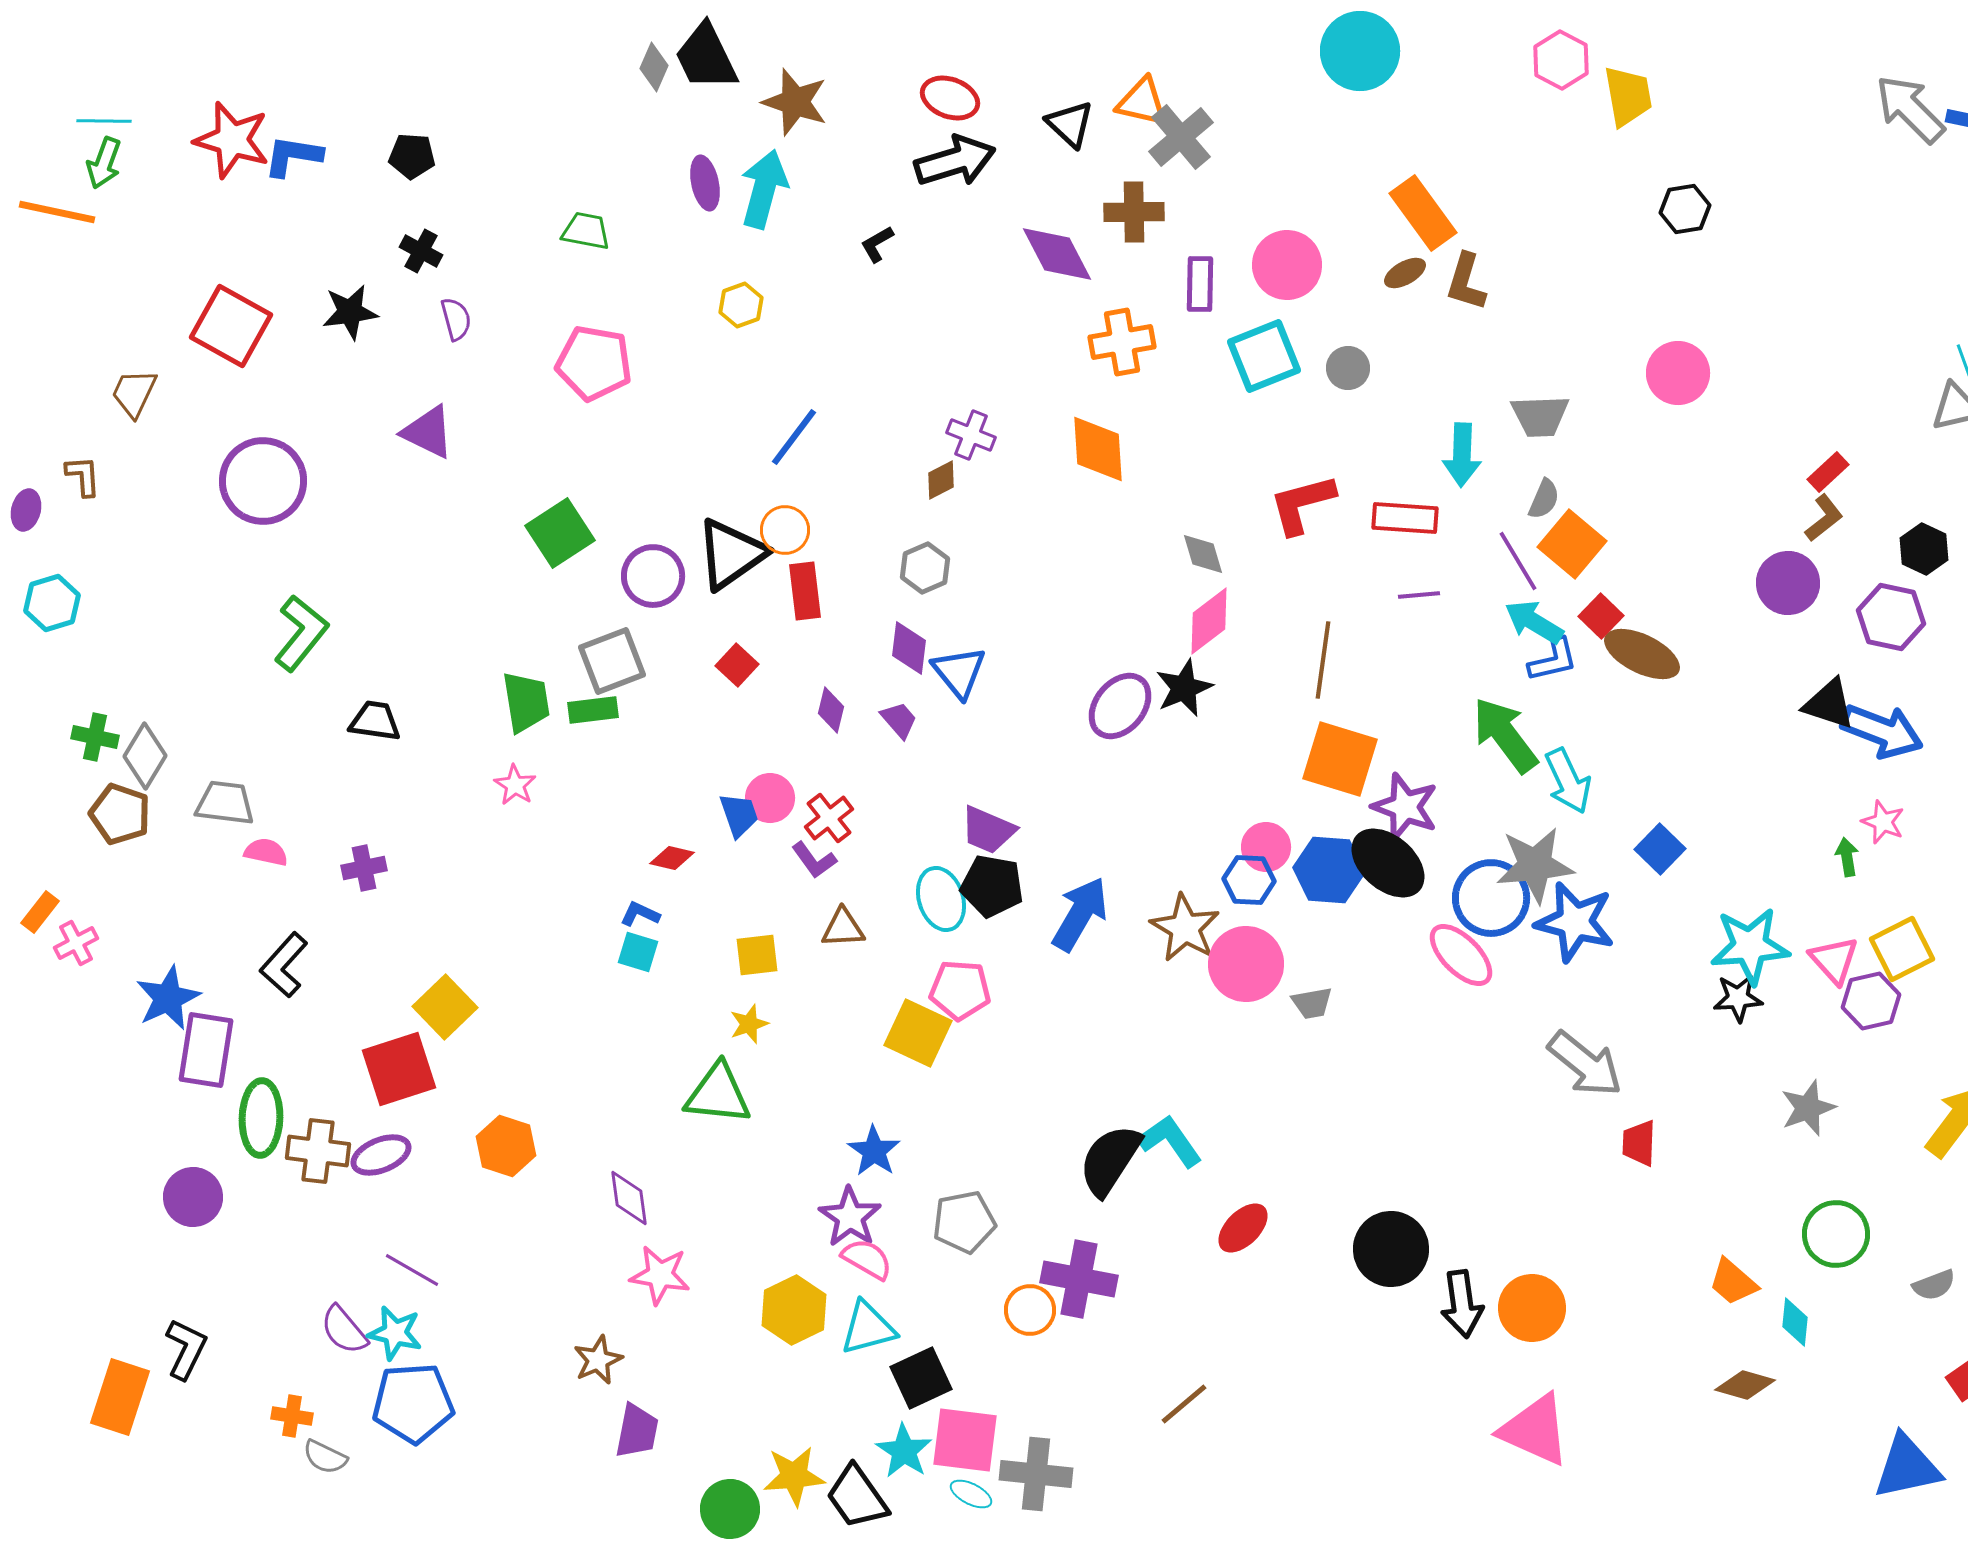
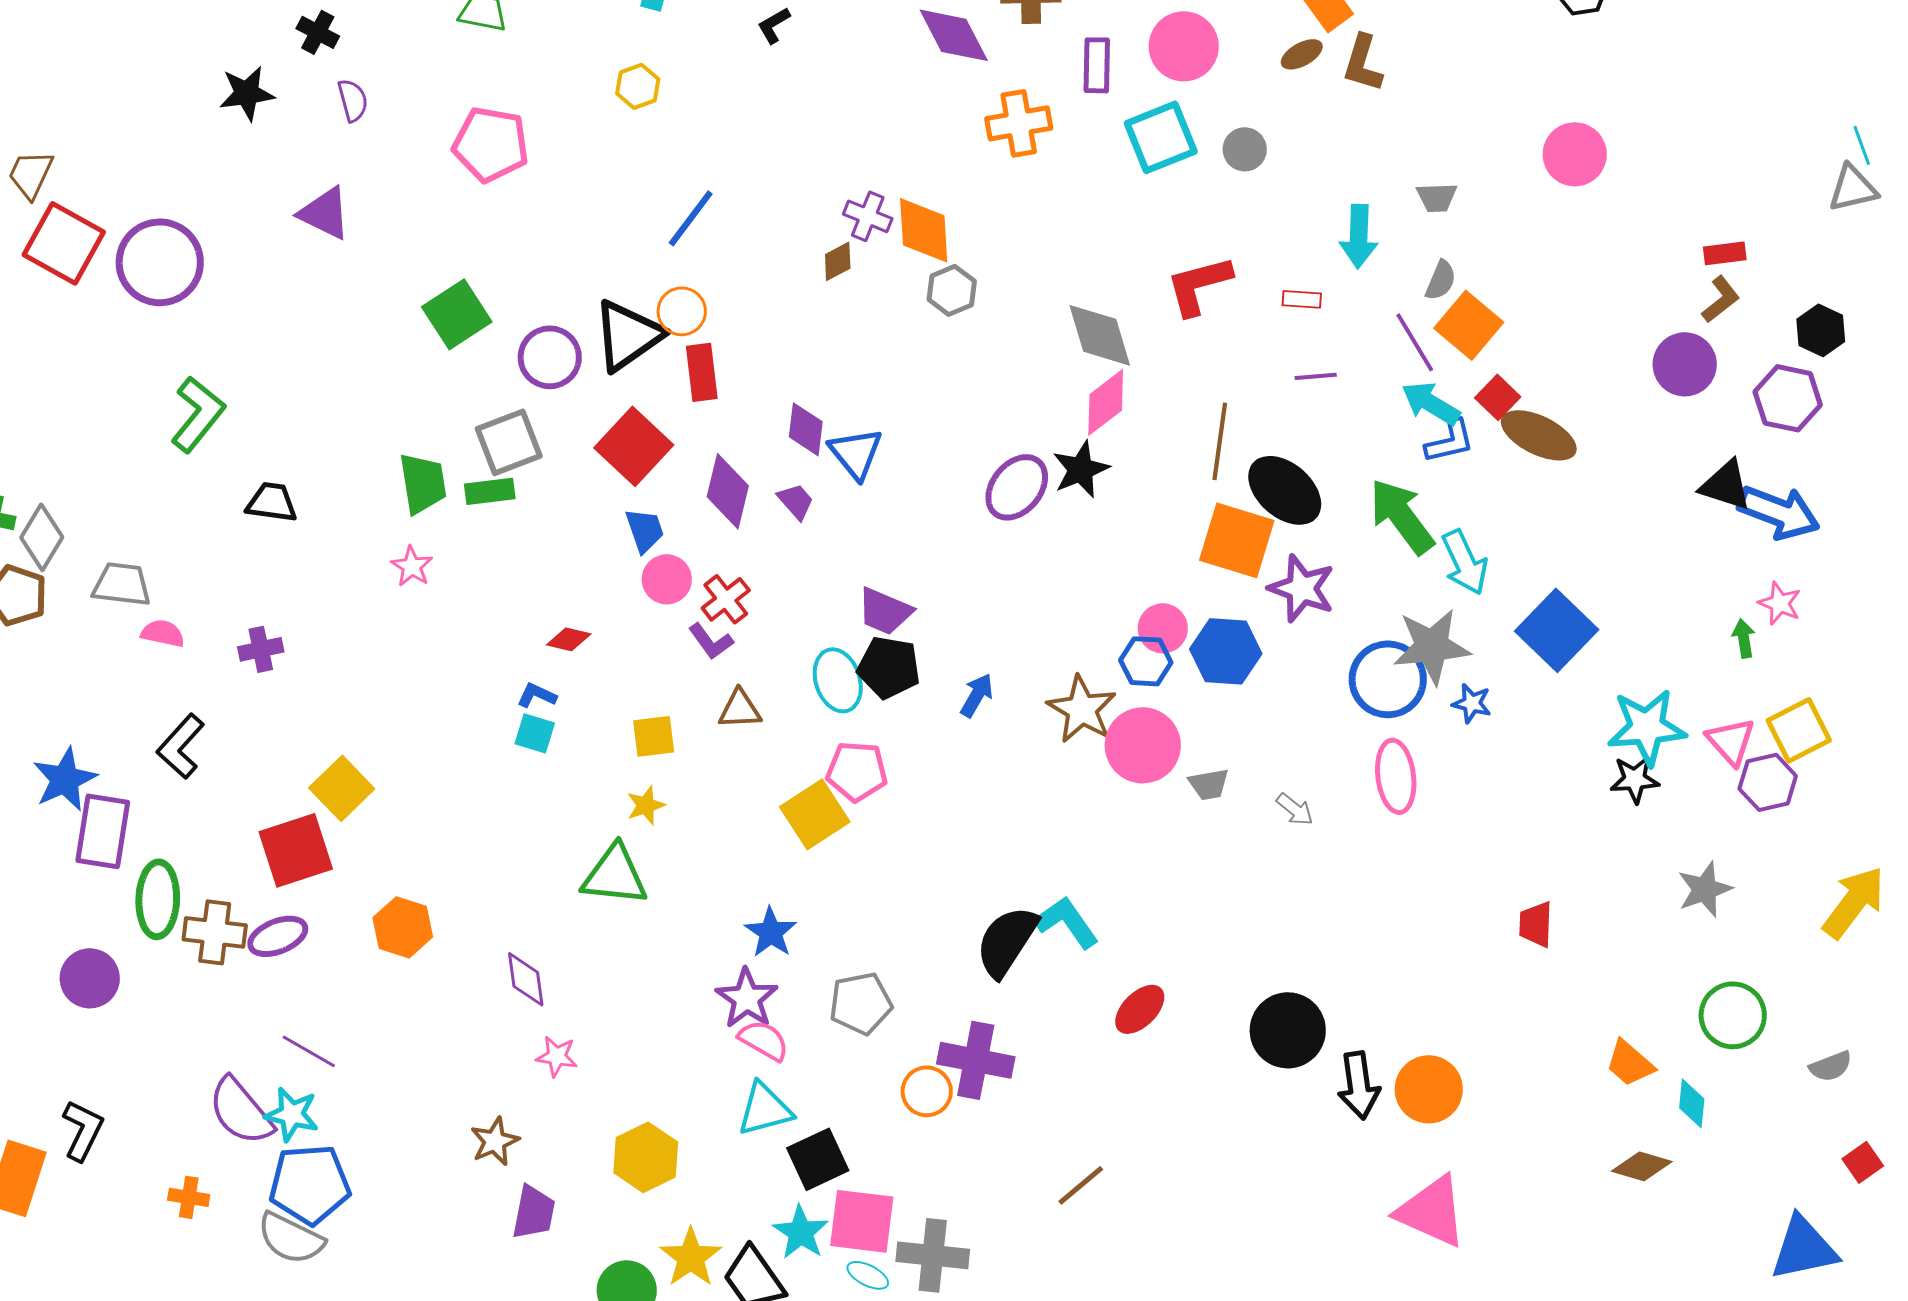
red square: (231, 326) -> (64, 243), moved
gray trapezoid: (1540, 416) -> (1437, 197), size x0.7
orange diamond: (1098, 449) -> (924, 230), moved
red rectangle: (1828, 472) -> (1725, 253), turned 36
red rectangle: (1405, 518) -> (1302, 299), size x0.6
gray diamond: (1203, 554) -> (1100, 335), size x1.6
gray hexagon: (925, 568) -> (952, 290), moved
red square: (737, 665) -> (634, 446), size x1.8
purple diamond: (831, 710) -> (728, 491), size x1.6
blue trapezoid: (739, 815) -> (645, 530), moved
blue square: (1660, 849) -> (1557, 630), size x1.6
black ellipse: (1388, 863) -> (1285, 490), moved
blue arrow: (1080, 914) -> (977, 695), size x0.6
blue star: (1575, 922) -> (1472, 703), size x0.5
pink ellipse: (1461, 955) -> (1396, 776), moved, turned 38
yellow square: (918, 1033) -> (815, 814), turned 32
gray arrow: (1585, 1064) -> (1295, 809), moved, size x0.5
pink star: (660, 1275) -> (557, 1056), size x0.7
yellow hexagon: (794, 1310) -> (646, 1157), moved
purple semicircle: (344, 1330) -> (241, 1111), size x1.4
gray semicircle: (325, 1457) -> (291, 1238), moved, size x1.5
yellow star: (794, 1476) -> (691, 1257), turned -30

